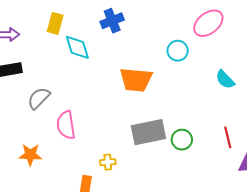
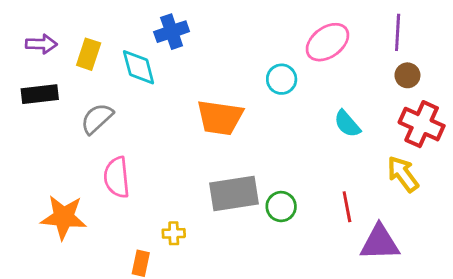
blue cross: (112, 21) -> (172, 32), moved
yellow rectangle: (55, 23) -> (89, 54), moved
gray semicircle: (39, 98) -> (97, 119), moved
orange star: (30, 155) -> (64, 217), size x1.4

